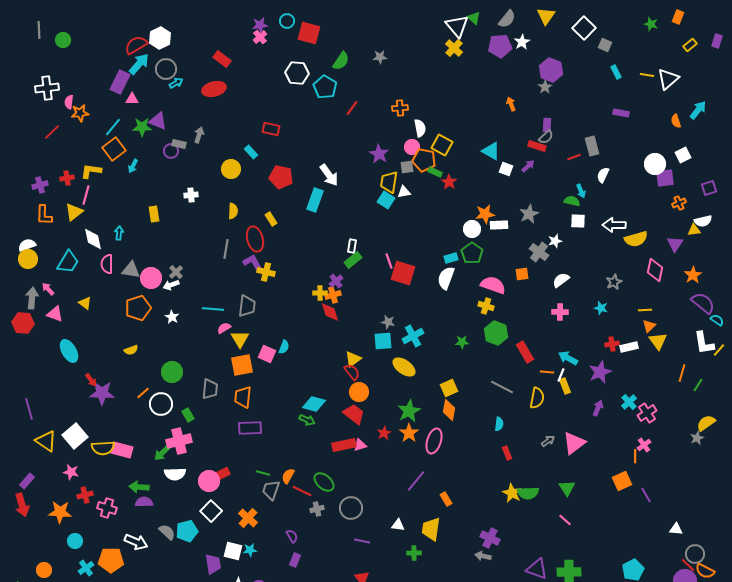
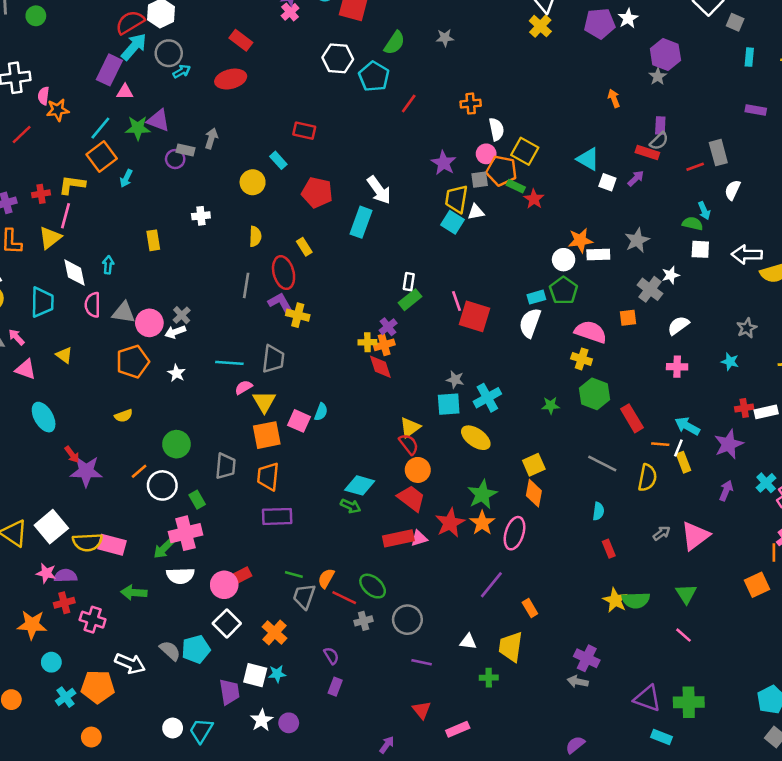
cyan rectangle: (616, 72) -> (749, 57), turned 32
cyan trapezoid: (68, 262) -> (42, 302), turned -30
red star: (384, 433) -> (450, 523), size x1.6
purple semicircle: (144, 502) -> (66, 576), moved

